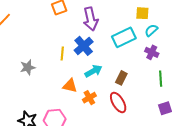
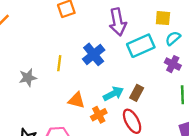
purple arrow: (91, 19) -> (118, 22), moved
yellow line: (62, 53) -> (59, 63), moved
cyan arrow: (93, 71) -> (113, 94), moved

